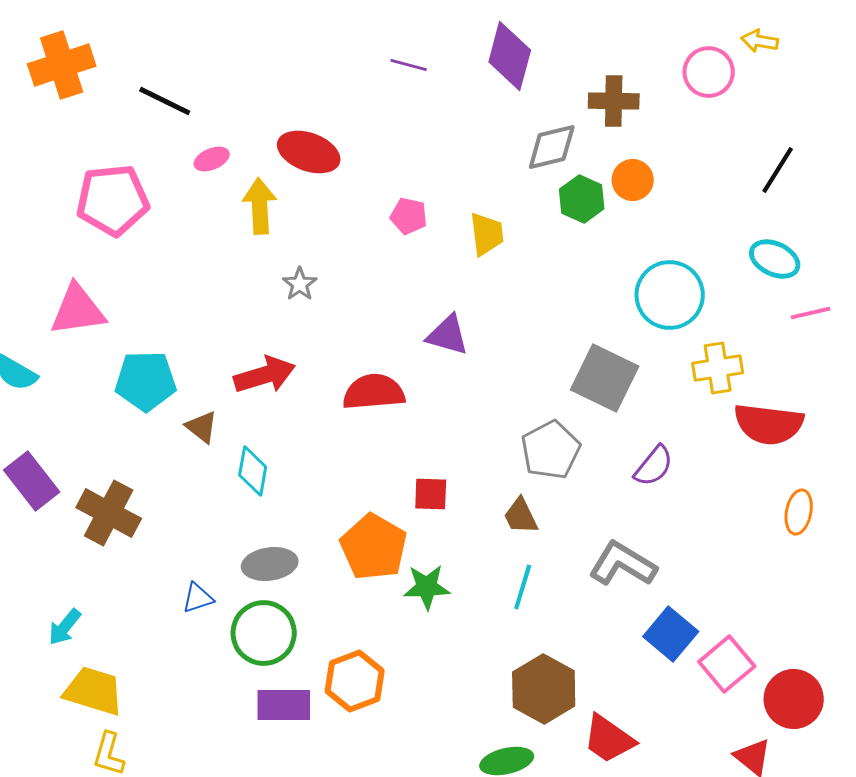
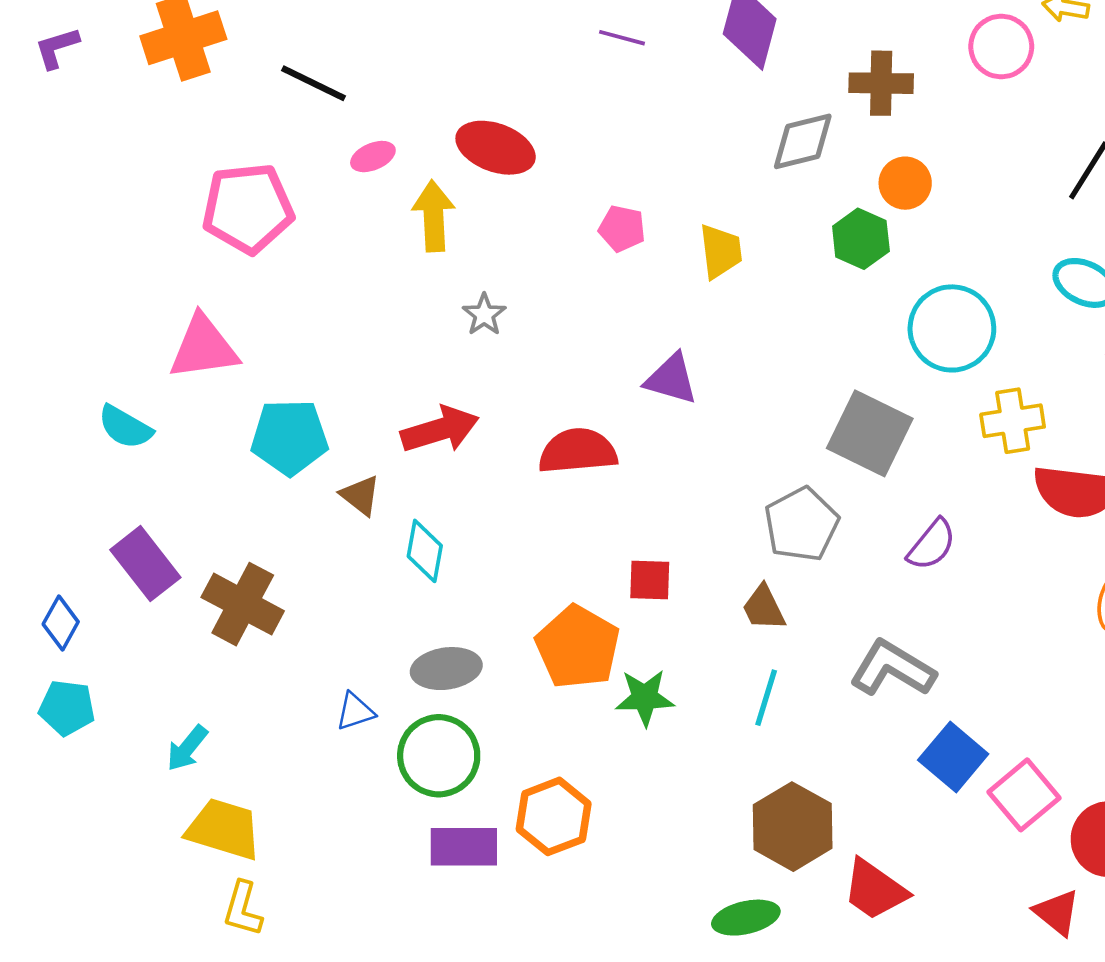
green hexagon: (582, 199) -> (861, 239), moved

